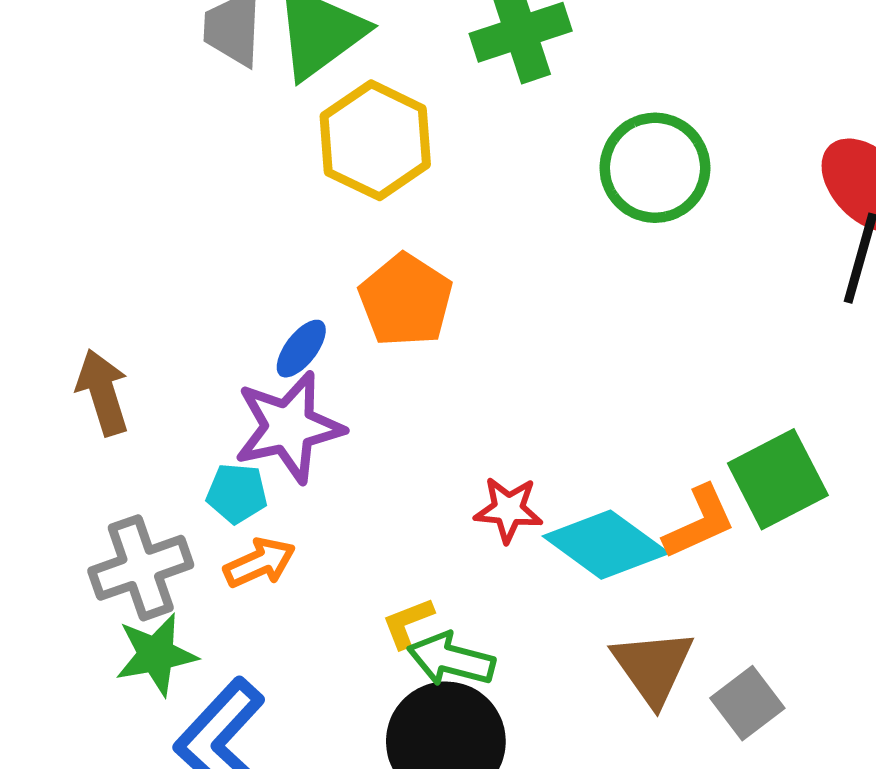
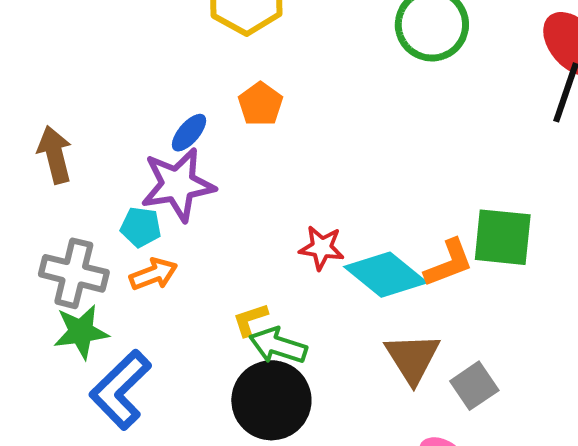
orange pentagon: (406, 300) -> (261, 104), size x0.7
green square: (778, 479) -> (503, 237), turned 30
gray cross: (141, 568) -> (74, 273), turned 30

